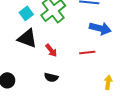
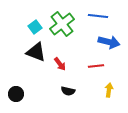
black semicircle: (51, 77) -> (68, 91), moved
yellow arrow: (108, 82) -> (109, 90), moved

